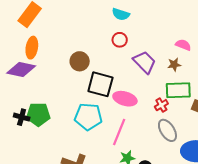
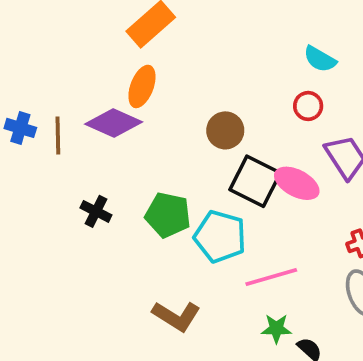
pink ellipse: (125, 99) -> (297, 183), moved
green pentagon: (38, 114) -> (168, 215), moved
pink line: (119, 132) -> (271, 277), turned 40

